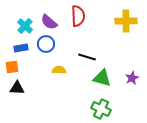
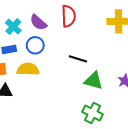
yellow semicircle: (59, 70) -> (28, 69), moved, size x1.5

